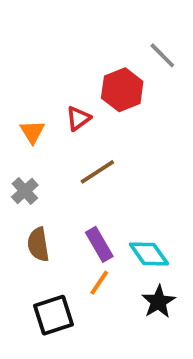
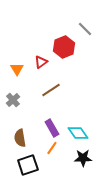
brown semicircle: (38, 244) -> (20, 138), moved
black star: (159, 302) -> (83, 158), turned 30

